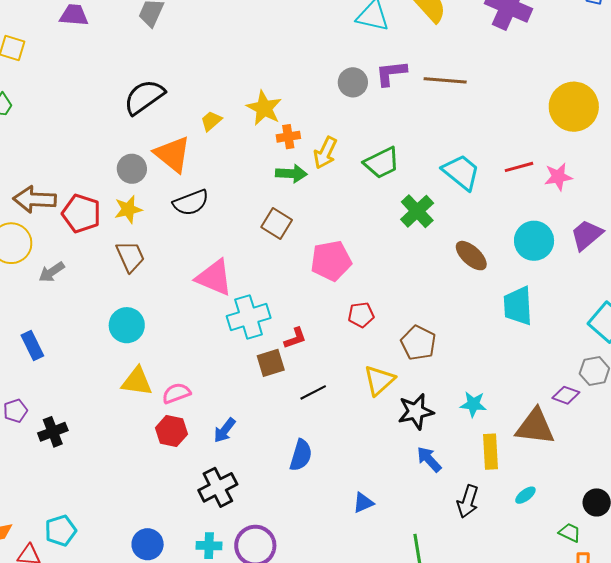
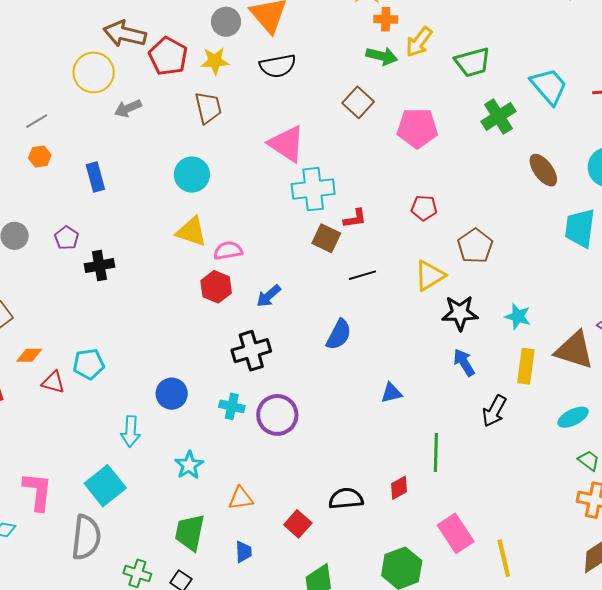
pink pentagon: (331, 261) -> (417, 128), moved
brown square: (271, 363) -> (326, 238), turned 32
purple pentagon: (15, 411) -> (67, 238), turned -30
cyan ellipse: (525, 495) -> (573, 417), moved, size x1.4

